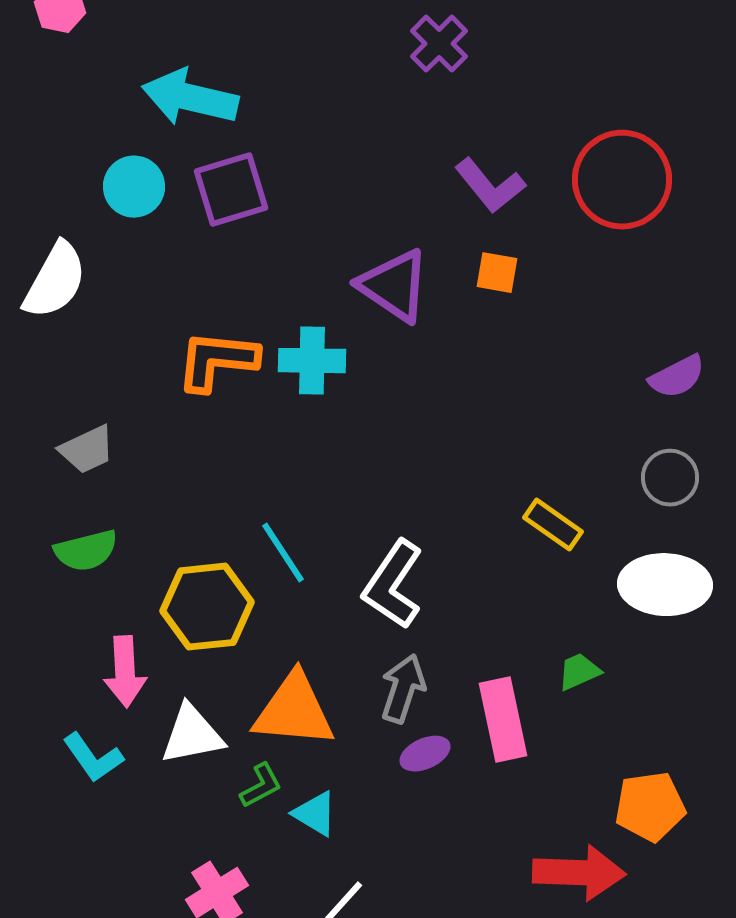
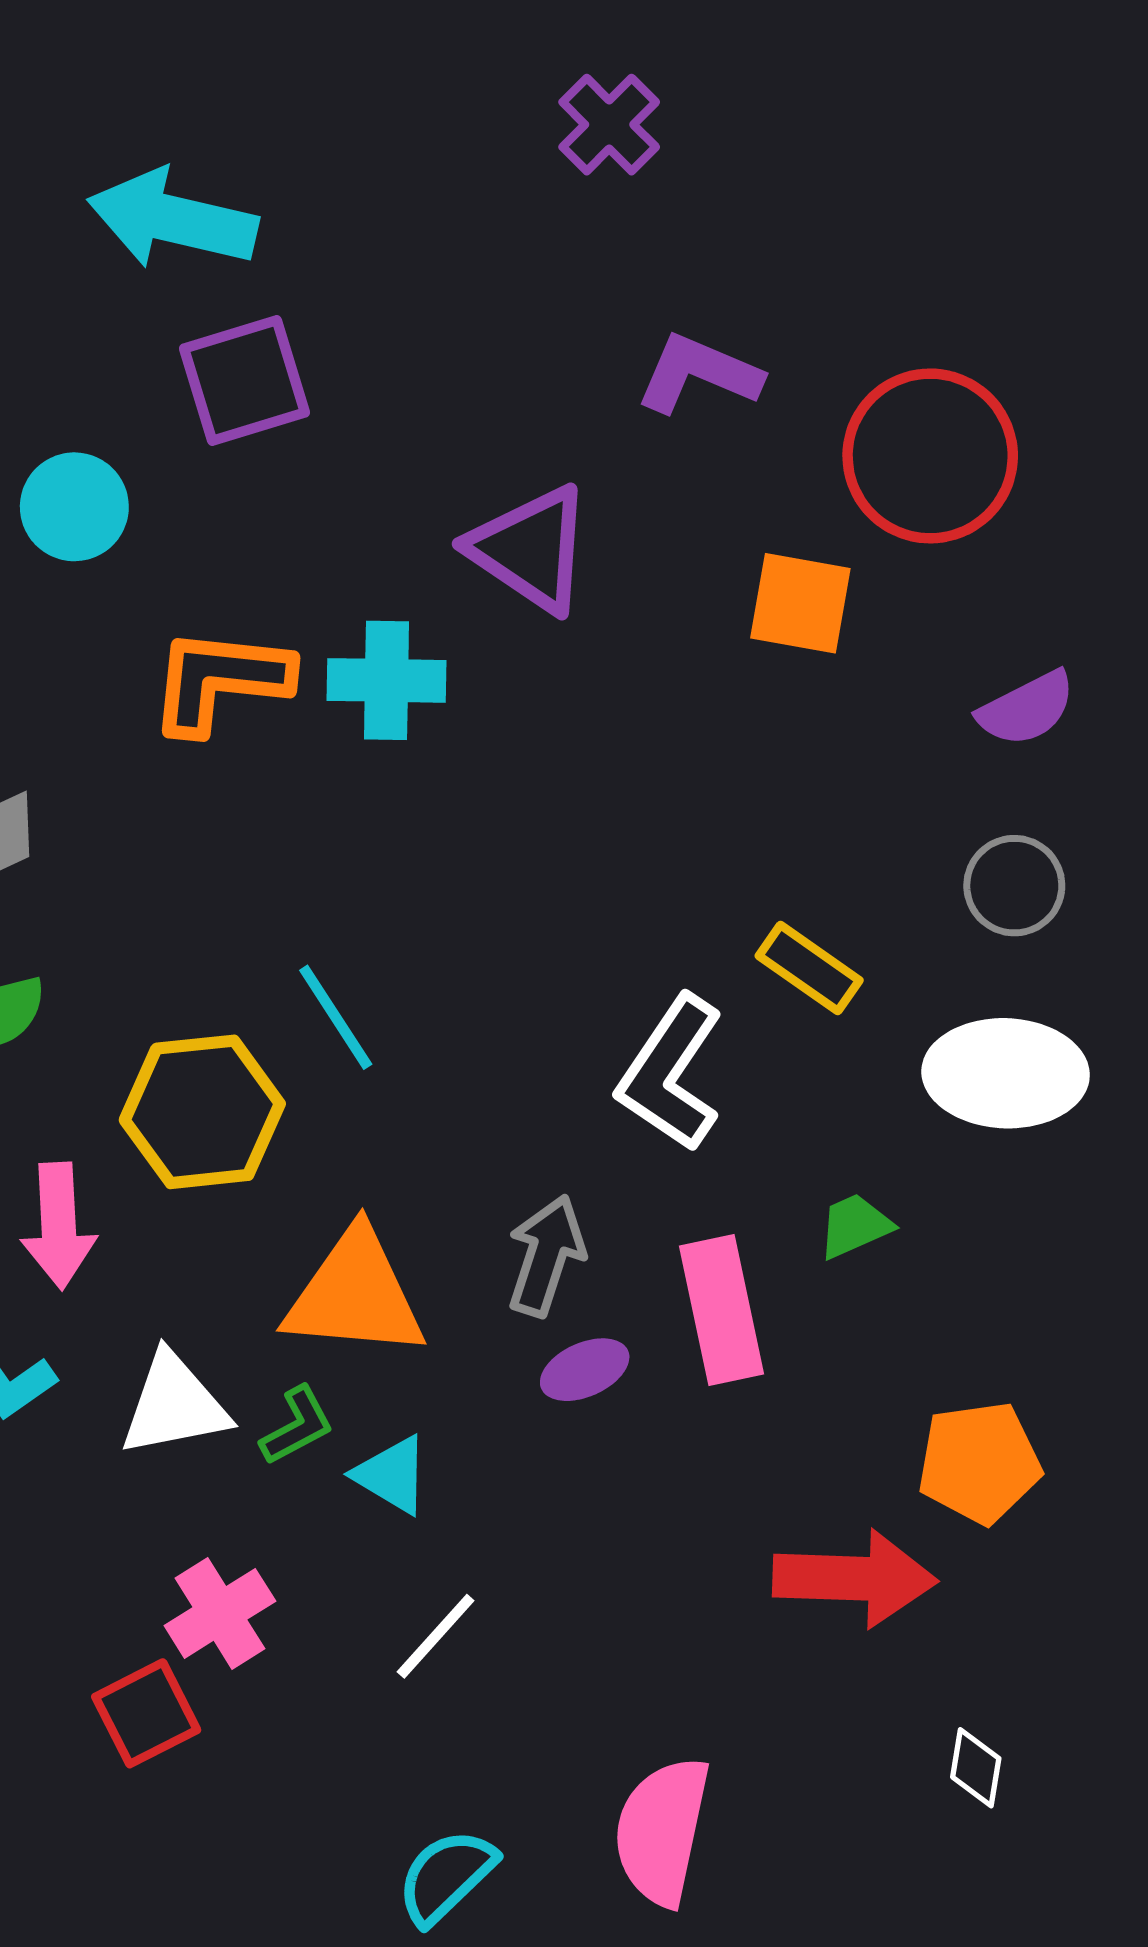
red circle: (622, 180) -> (930, 456), moved
purple L-shape: (490, 186) -> (699, 374), turned 152
cyan circle: (134, 187) -> (74, 507), moved
orange square: (497, 273) -> (800, 603), moved, size x1.4
white L-shape: (393, 585) -> (671, 1073), moved
white triangle: (192, 735) -> (174, 1405), moved

